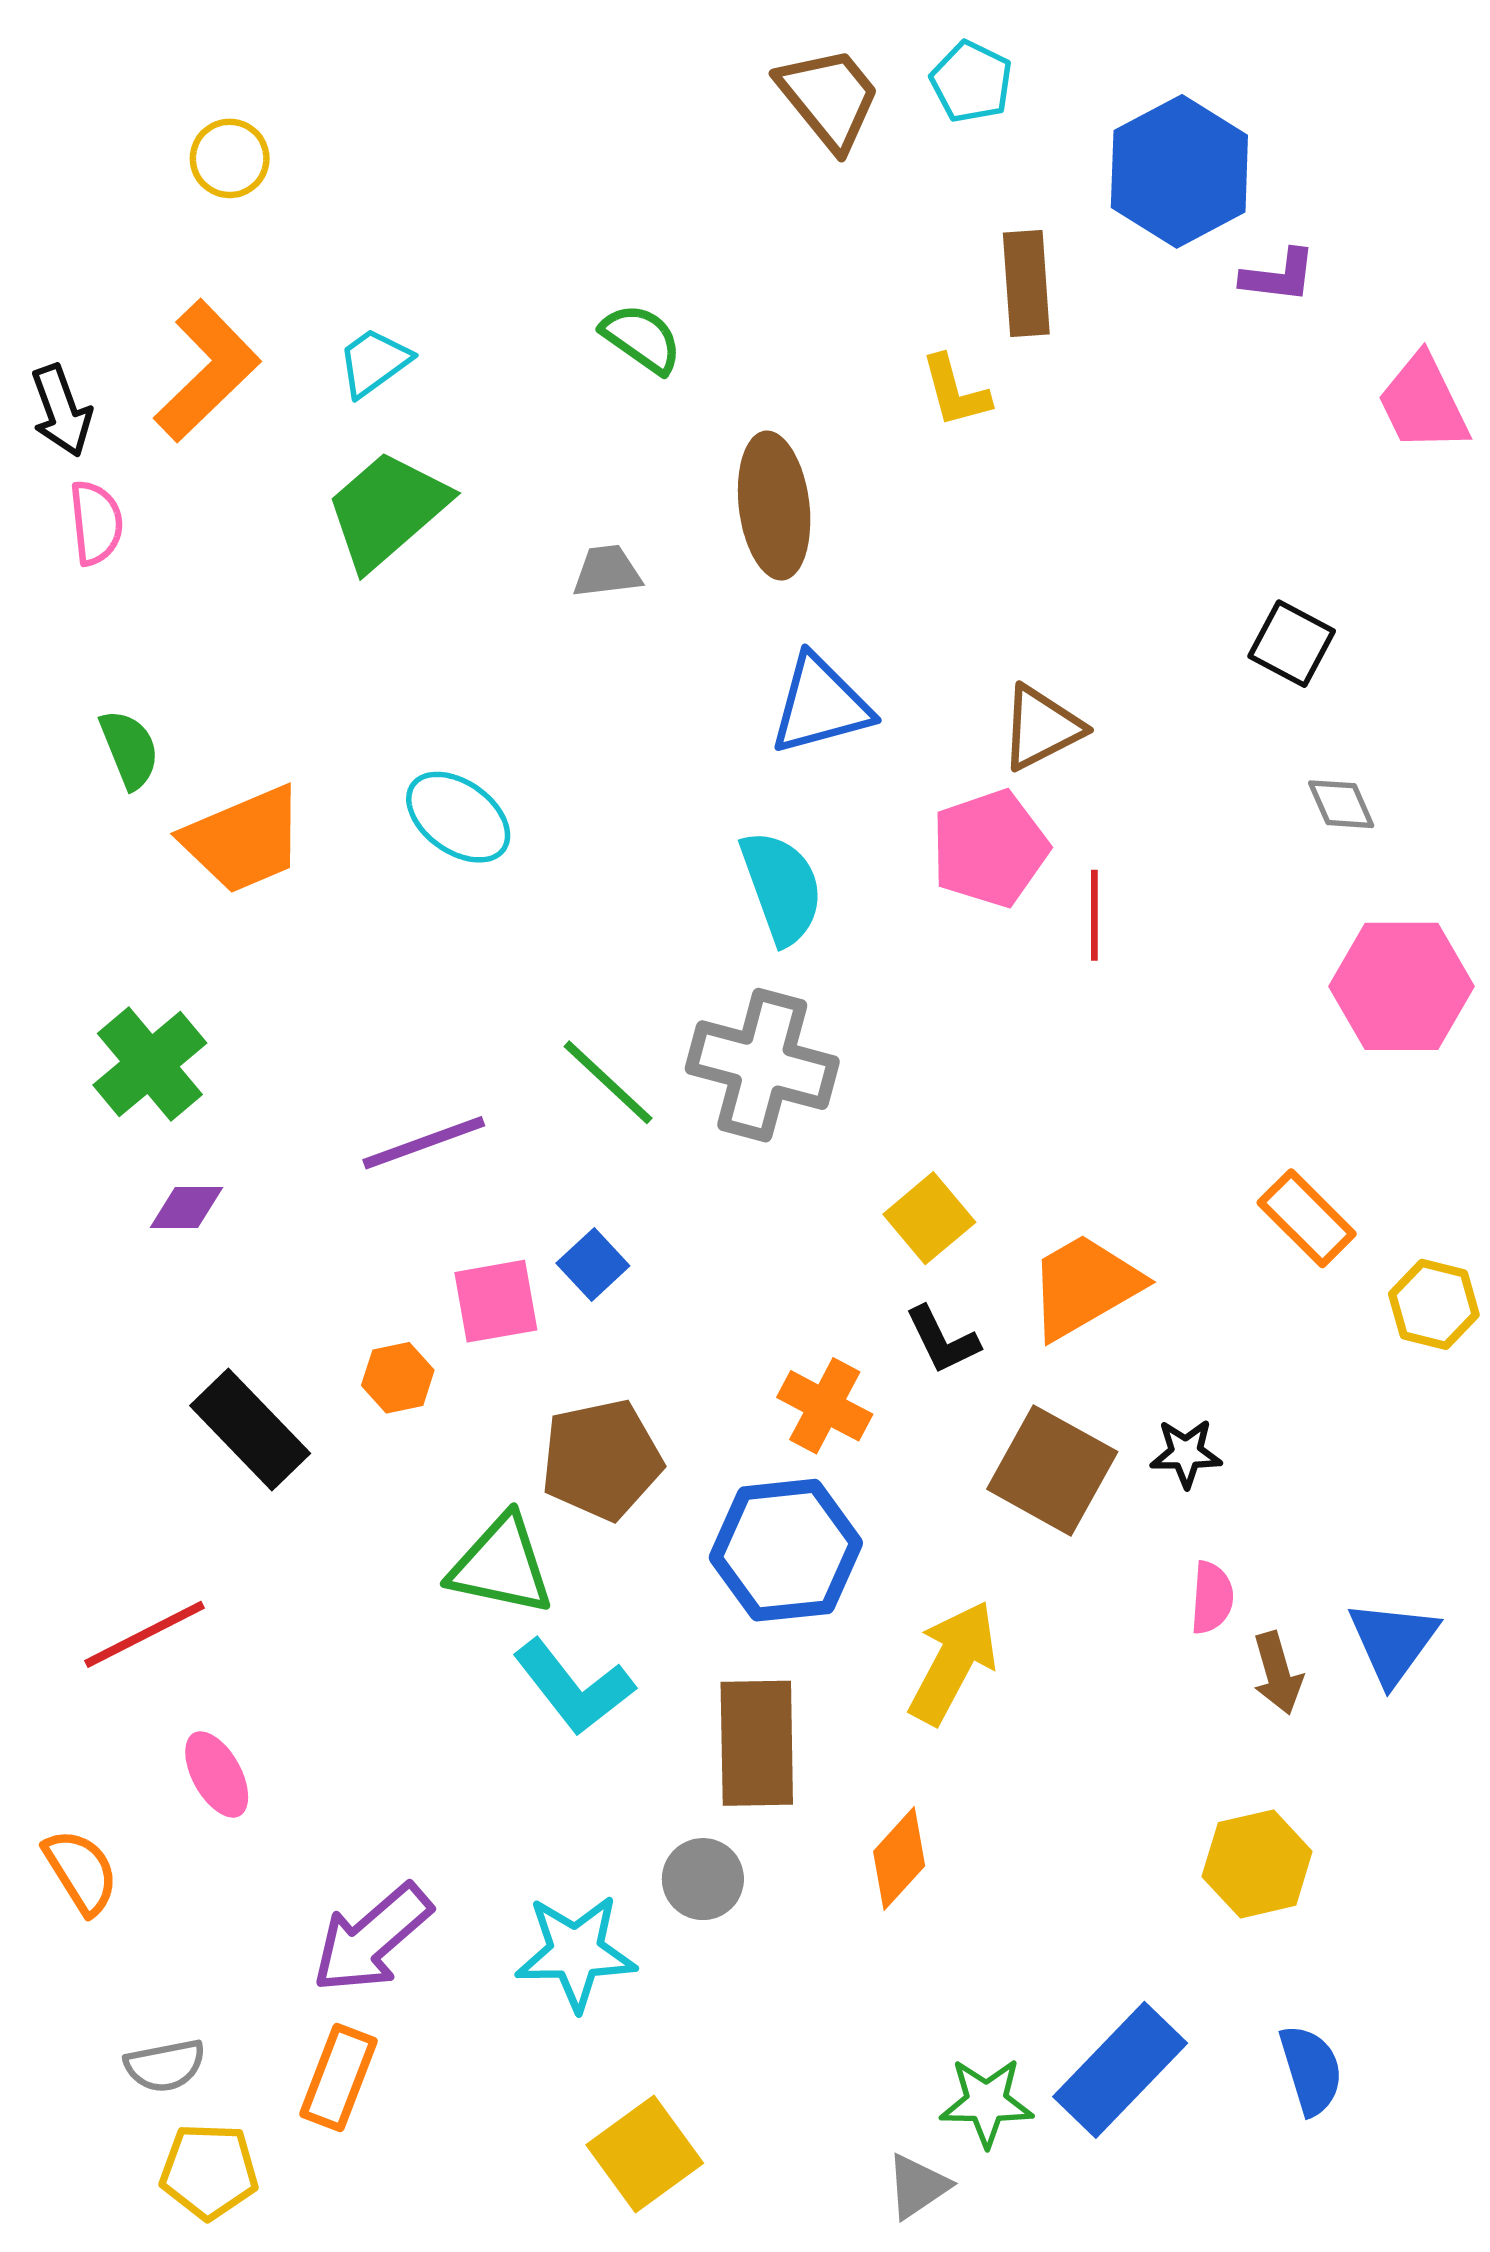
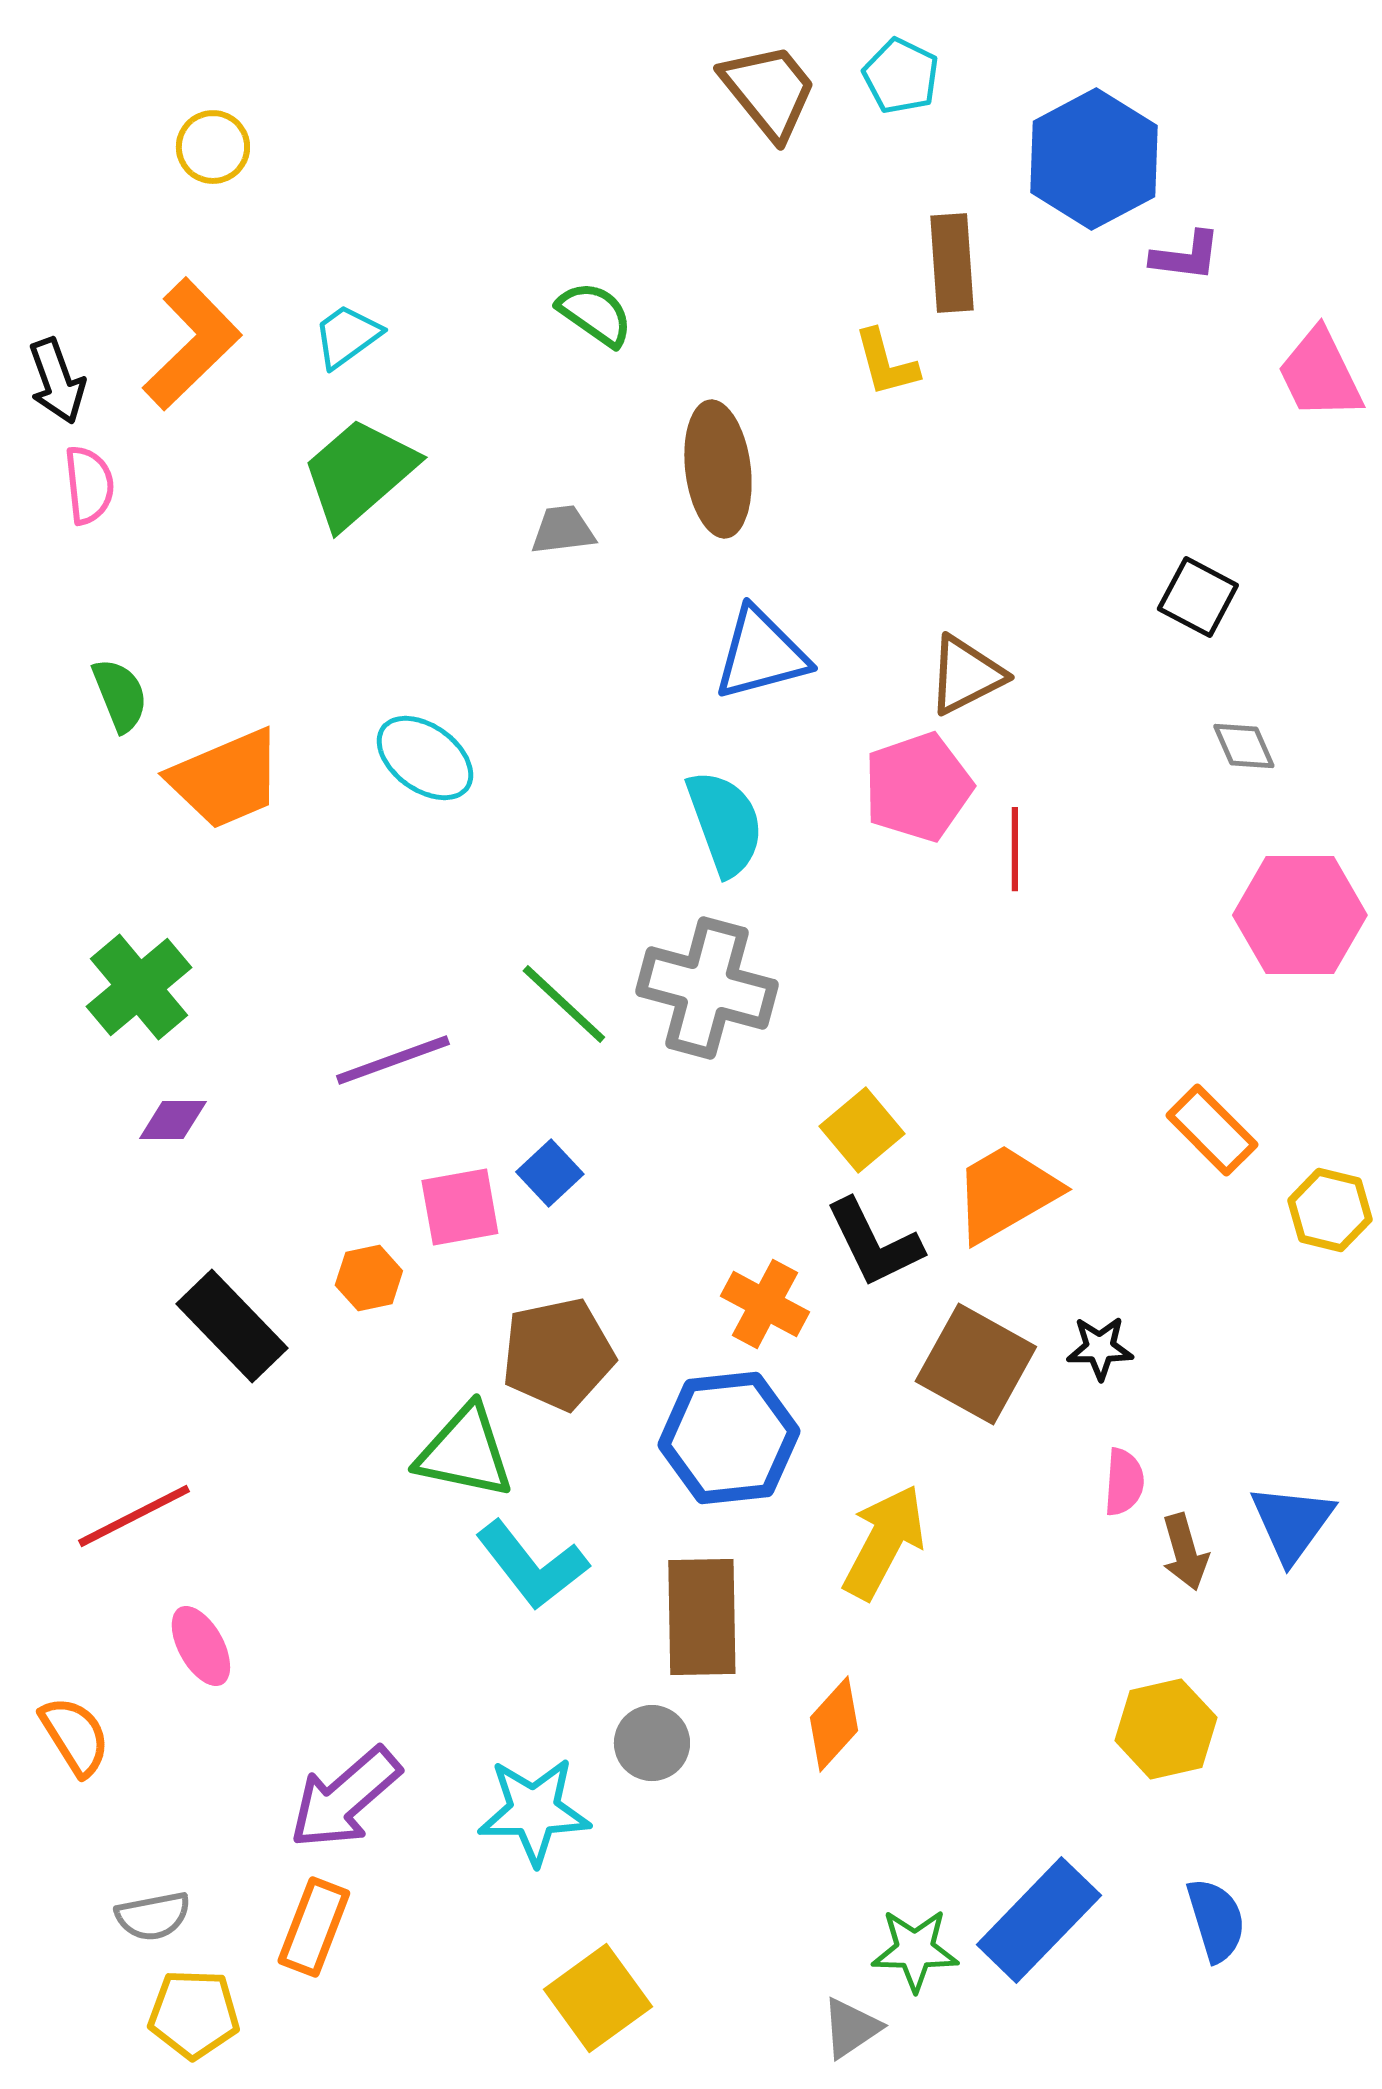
black L-shape: (942, 1340) -> (874, 1243), size x1.4

